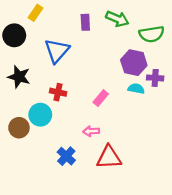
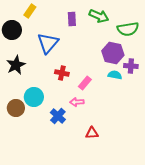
black star: (19, 77) -> (16, 65), turned 30
red cross: (58, 92) -> (62, 73), moved
pink arrow: (91, 131) -> (77, 102), moved
blue cross: (66, 156) -> (58, 116), moved
red triangle: (109, 157) -> (92, 133), size x0.6

